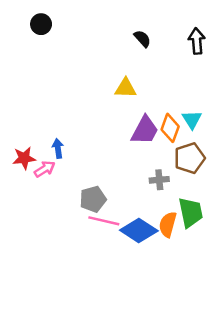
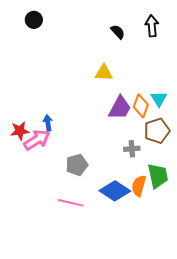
black arrow: (197, 41) -> (152, 26), moved
pink arrow: (45, 169) -> (37, 140), size x1.5
pink line: (104, 221) -> (71, 203), moved

